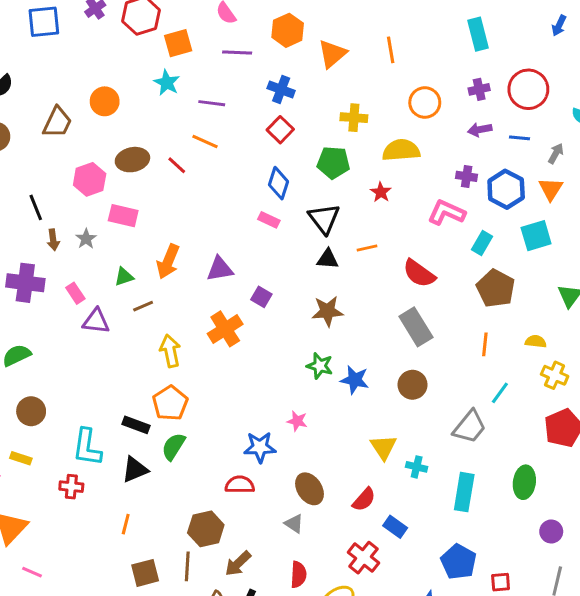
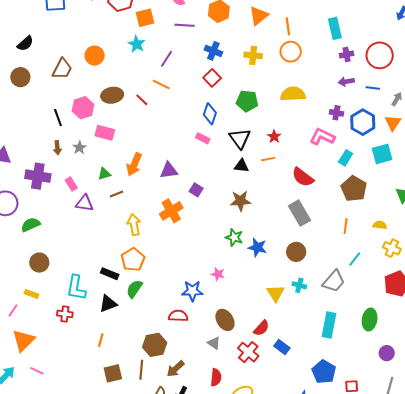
cyan rectangle: (478, 34) -> (335, 28), moved
orange triangle: (332, 54) -> (259, 16), moved
orange circle: (425, 102) -> (291, 52), moved
purple line: (212, 103) -> (167, 59), turned -66
yellow cross: (354, 118) -> (253, 55), moved
red star: (381, 192) -> (274, 137), moved
black line: (36, 207) -> (58, 118), moved
cyan cross: (417, 467) -> (299, 285), moved
red cross: (363, 558) -> (248, 352), moved

